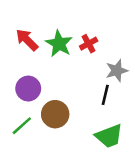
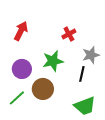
red arrow: (27, 40) -> (21, 31), turned 72
green star: (59, 44) -> (53, 61), moved, turned 30

